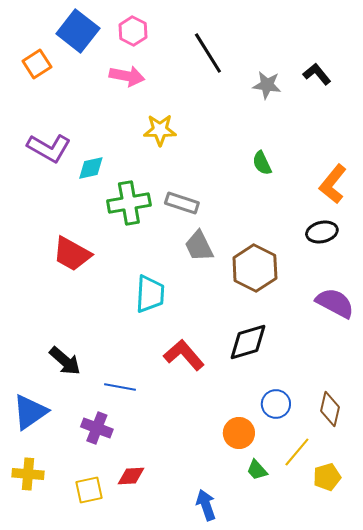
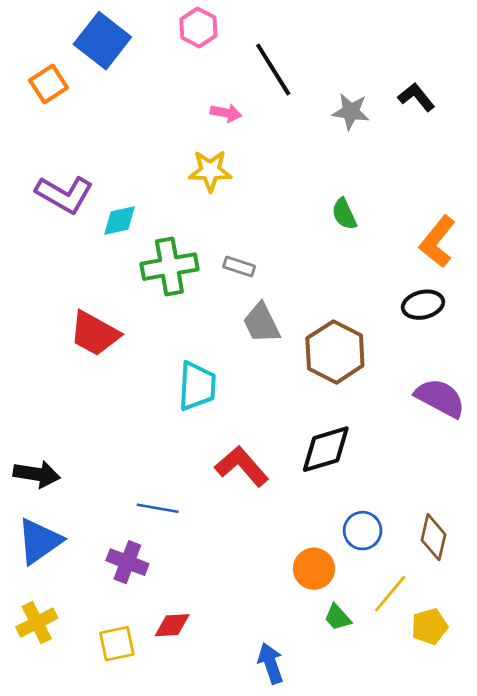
pink hexagon: (133, 31) -> (198, 27), moved
pink arrow: (127, 76) -> (226, 113), moved, size x0.7
gray rectangle: (182, 203) -> (239, 267), size x0.7
black arrow: (65, 361) -> (37, 474), moved, turned -32
yellow cross: (28, 474) -> (37, 623), turned -32

